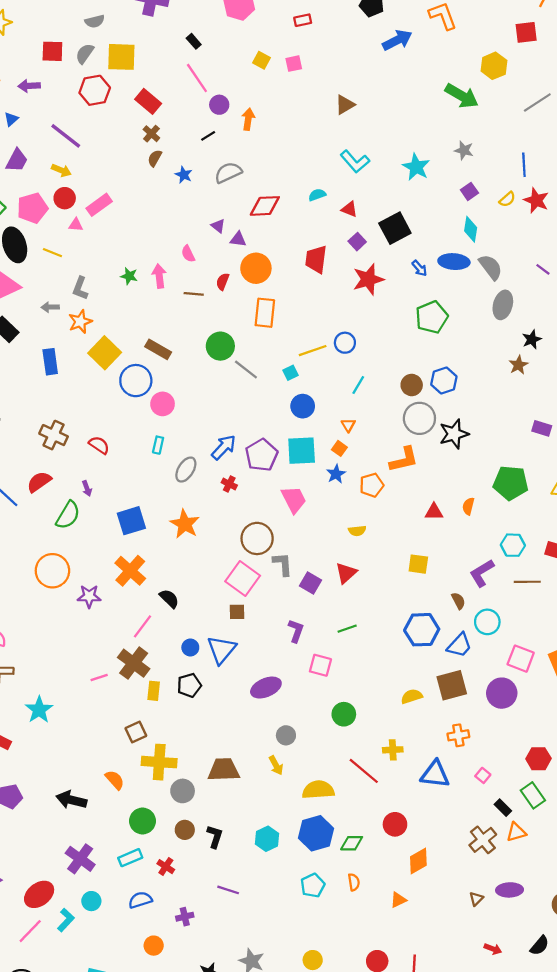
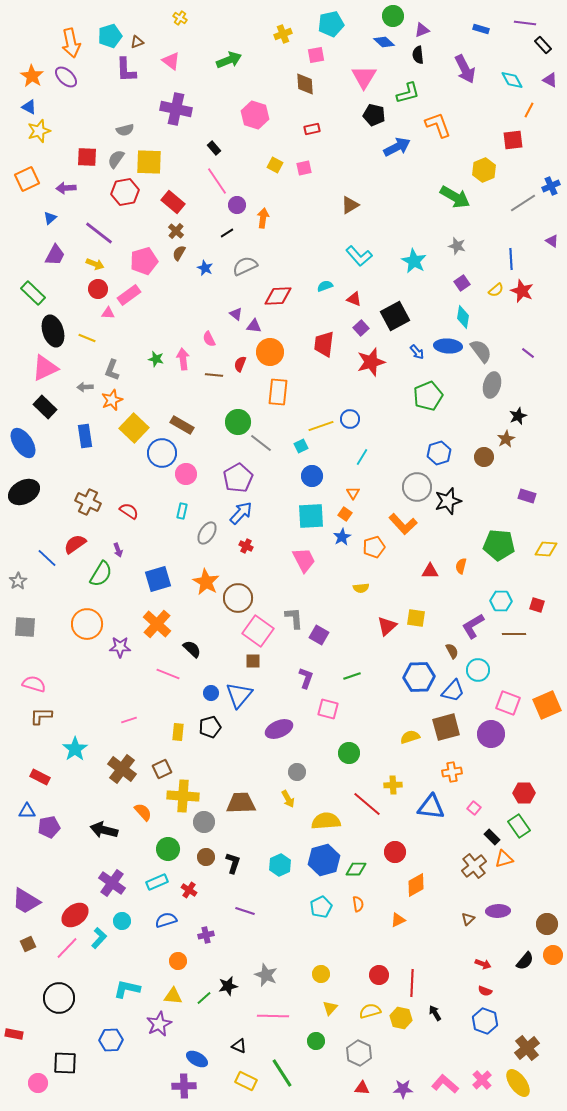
pink pentagon: (32, 208) -> (144, 261), moved
brown circle: (412, 385) -> (484, 457), moved
purple pentagon: (262, 455) -> (238, 478), moved
orange L-shape: (404, 460) -> (403, 524), turned 60
brown circle: (257, 538) -> (238, 598), moved
red triangle: (346, 573) -> (387, 626), moved
pink line: (143, 626) -> (168, 674), turned 75
brown cross: (134, 663) -> (122, 769), moved

